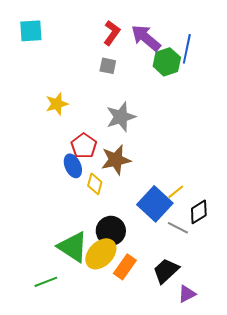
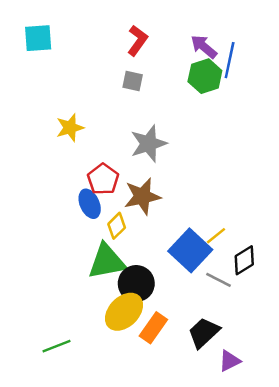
purple arrow: (146, 38) -> (204, 47), moved, size x0.7
yellow diamond: (95, 184) -> (117, 226), turned 30
green triangle: (73, 247) -> (107, 261), moved, turned -44

